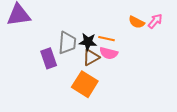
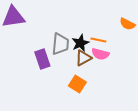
black star: (88, 42) -> (80, 43), turned -30
orange square: (85, 84) -> (77, 84), size x0.7

